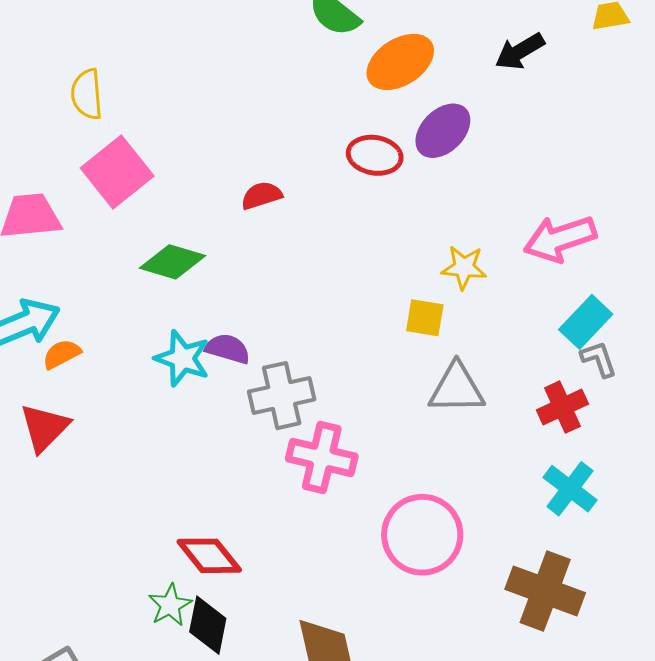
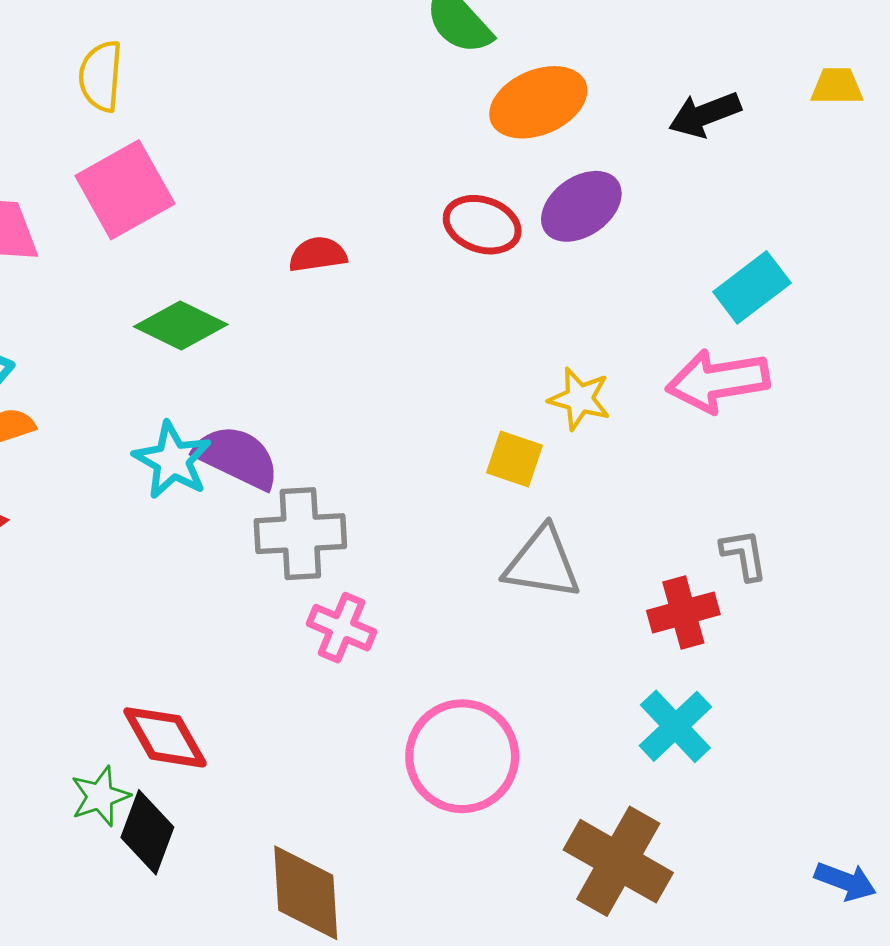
cyan rectangle: (586, 322) -> (752, 287), moved
purple semicircle: (228, 349) -> (237, 457), size x1.4
pink cross: (322, 458) -> (342, 628), size x0.7

